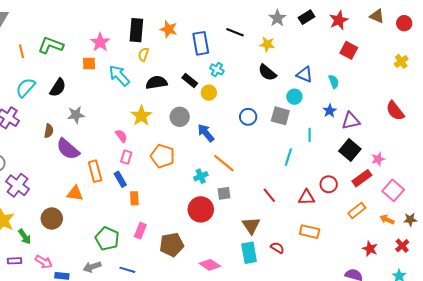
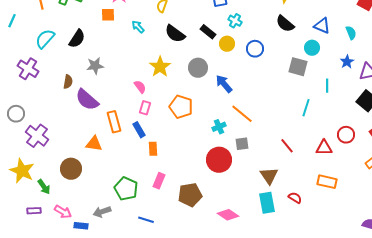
cyan arrow: (119, 76) -> (138, 27), size x0.6
black semicircle: (156, 83) -> (175, 34), turned -135
blue circle: (248, 117) -> (255, 49), moved
gray arrow: (92, 267) -> (102, 212), moved

